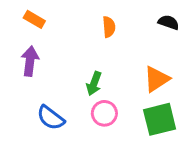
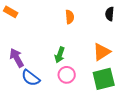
orange rectangle: (34, 19) -> (11, 12), moved
black semicircle: (169, 22) -> (110, 14), turned -104
purple arrow: (30, 61) -> (17, 58), moved, turned -36

